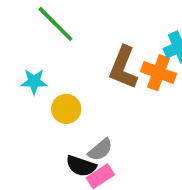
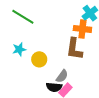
brown L-shape: (123, 68) -> (74, 49), moved

